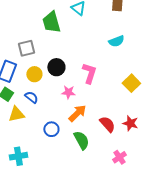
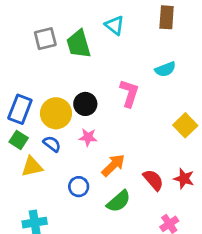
gray square: (26, 48) -> (45, 39), moved
pink L-shape: (89, 73) -> (129, 93), moved
yellow circle: (34, 74) -> (56, 113), size x1.5
pink star: (68, 92) -> (88, 137), moved
green semicircle: (81, 140) -> (119, 201), turned 78

